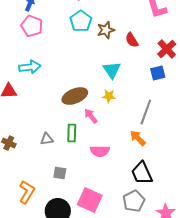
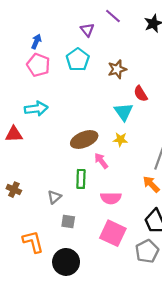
cyan pentagon: (81, 21) -> (78, 60), moved
red semicircle: (132, 40) -> (141, 94), moved
gray triangle: (47, 139) -> (54, 197), moved, turned -32
orange L-shape: (27, 192) -> (33, 242), turned -45
pink square: (90, 200) -> (113, 233), moved

